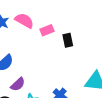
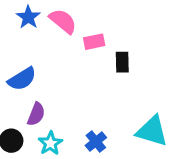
purple semicircle: (18, 84) -> (36, 114), turned -35

